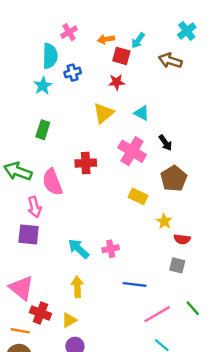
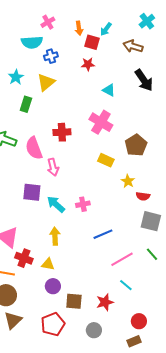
orange arrow: (106, 39) -> (79, 28), turned -88
cyan semicircle: (50, 56) -> (32, 42), turned 85
cyan star: (43, 86) -> (16, 77), moved
yellow triangle: (104, 113) -> (46, 82), moved
black arrow: (165, 143) -> (144, 80), moved, size x1.6
pink arrow: (35, 207) -> (53, 167), moved
purple square: (29, 234) -> (32, 192), moved
gray square: (177, 265) -> (151, 221), moved, size x1.5
blue line: (134, 284) -> (103, 234), turned -30
yellow triangle: (69, 320) -> (48, 264), turned 40

